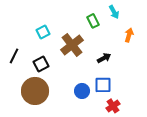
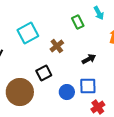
cyan square: (43, 32) -> (28, 33), size x1.5
brown cross: (72, 45) -> (57, 46), size x0.6
black square: (41, 64) -> (44, 73), moved

